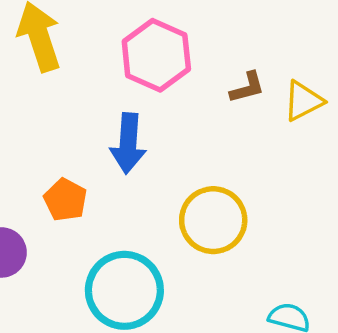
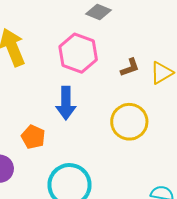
yellow circle: (213, 220) -> (129, 122), moved

